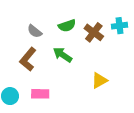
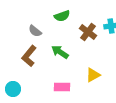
green semicircle: (67, 26) -> (62, 16), moved
pink rectangle: (40, 94) -> (62, 87), moved

